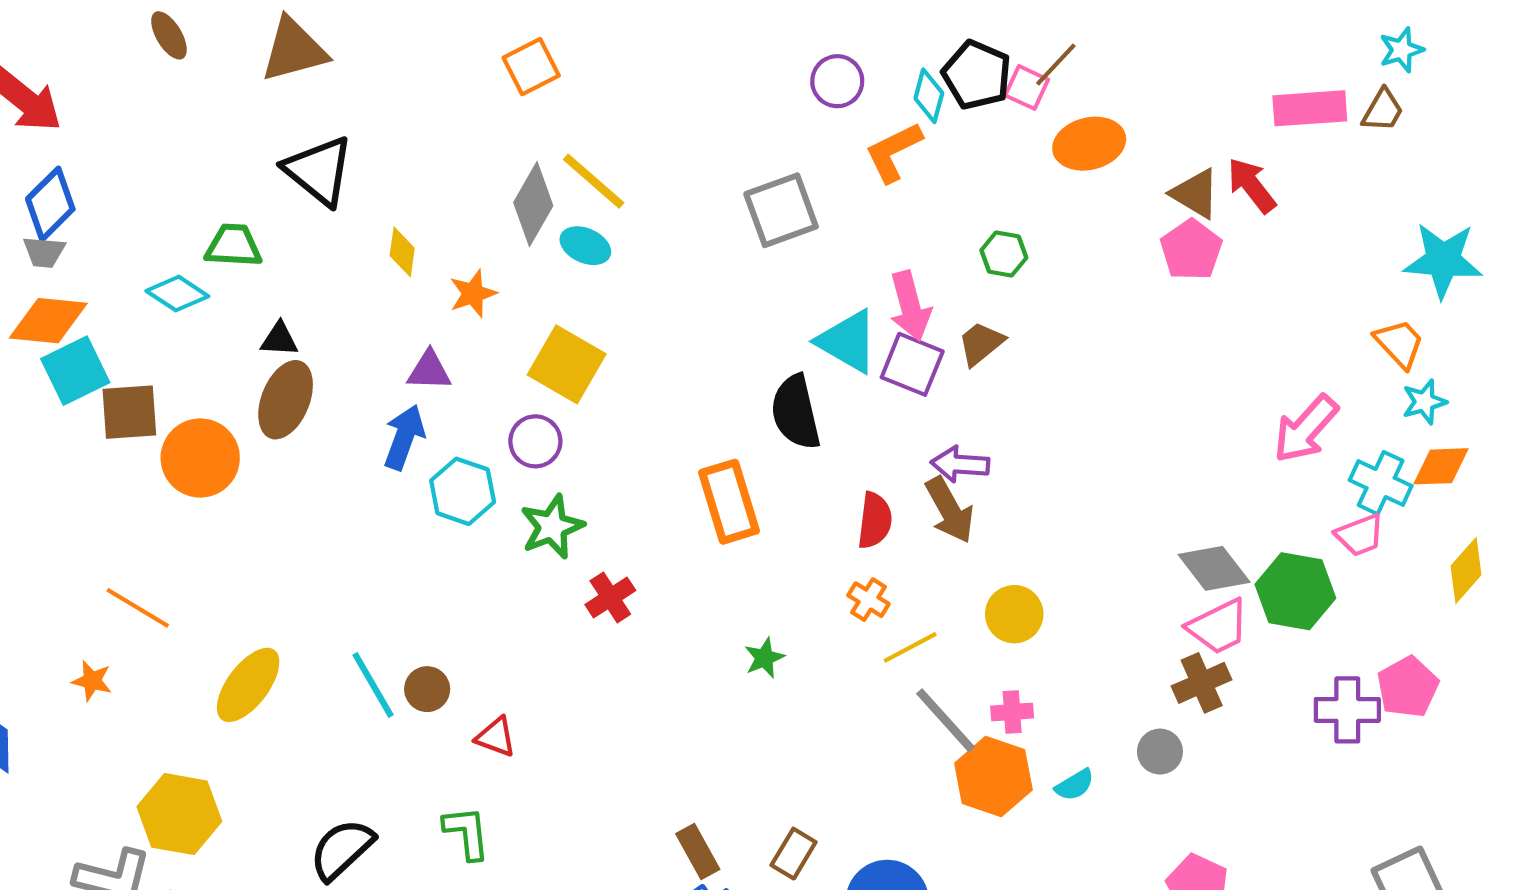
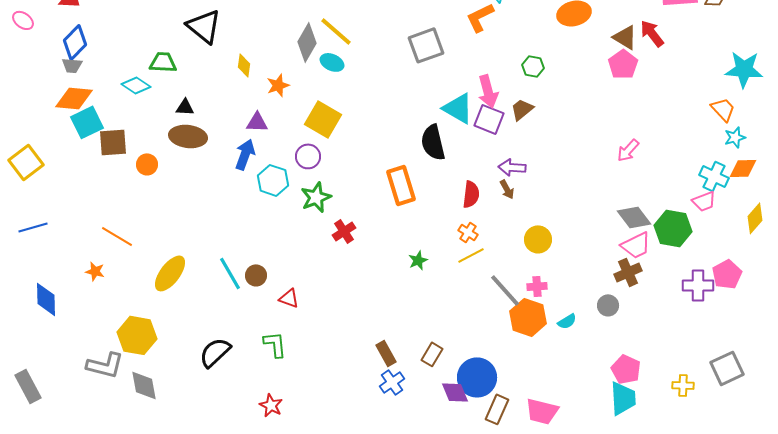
brown ellipse: (286, 400) -> (188, 136), turned 75
pink arrow: (1306, 429) -> (628, 150), moved, size x0.7
orange circle: (200, 458) -> (147, 164), size x0.6
brown arrow: (950, 510) -> (507, 189), size x0.6
yellow line: (910, 647) -> (471, 255), moved

